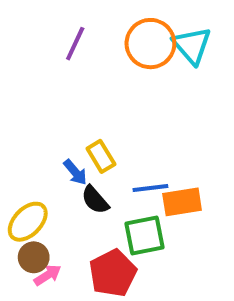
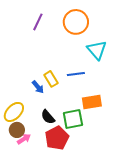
cyan triangle: (192, 46) -> (97, 50), moved
blue line: (150, 188) -> (76, 74), moved
black semicircle: (95, 200) -> (48, 117), moved

